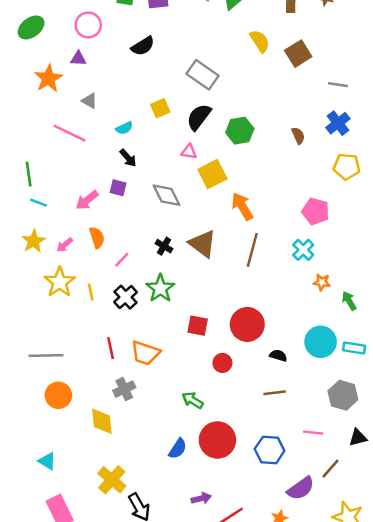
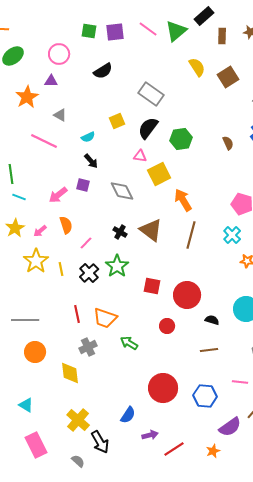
red square: (198, 326) -> (152, 286), moved
green arrow: (193, 400) -> (129, 343), moved
blue semicircle: (178, 449) -> (128, 415), moved

